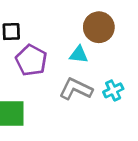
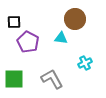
gray L-shape: (76, 89) -> (52, 79), moved, turned 35

